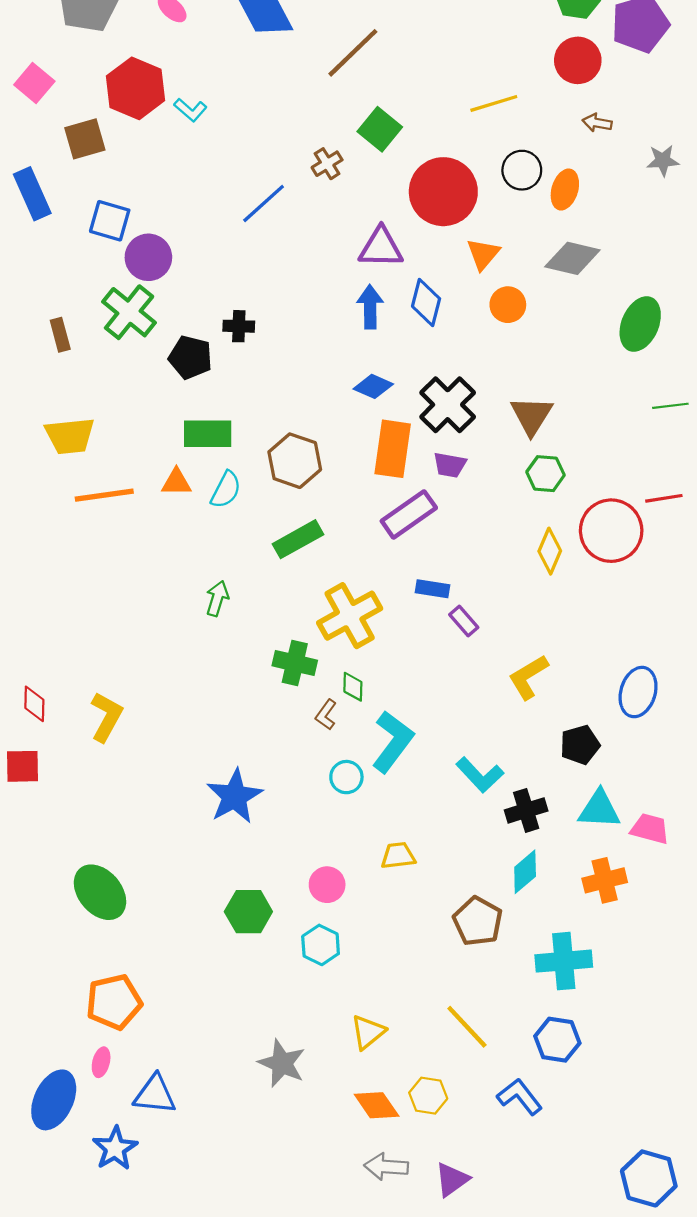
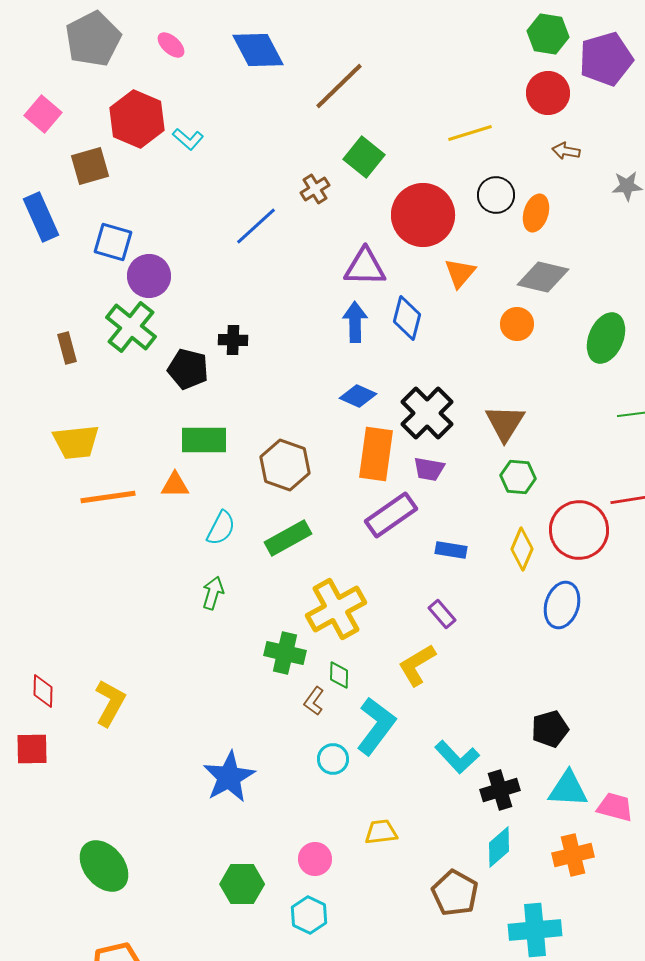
orange circle: (508, 305) -> (517, 324), moved
cyan semicircle: (226, 490) -> (221, 528), moved
blue rectangle: (433, 589) -> (451, 550), moved
yellow L-shape: (528, 677) -> (417, 665), moved
blue ellipse: (638, 692) -> (562, 605), moved

